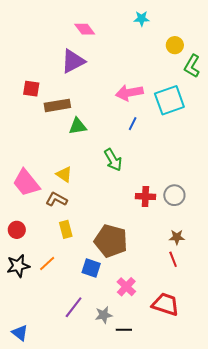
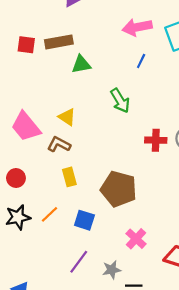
red square: (31, 89) -> (26, 45), moved
blue square: (91, 268) -> (84, 220), moved

